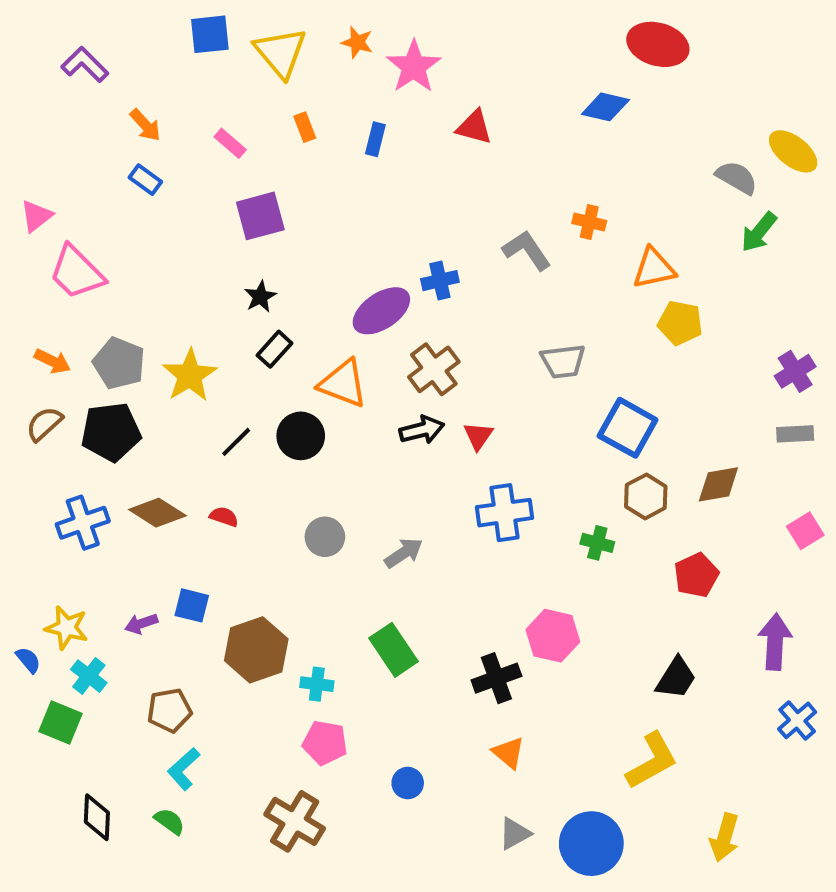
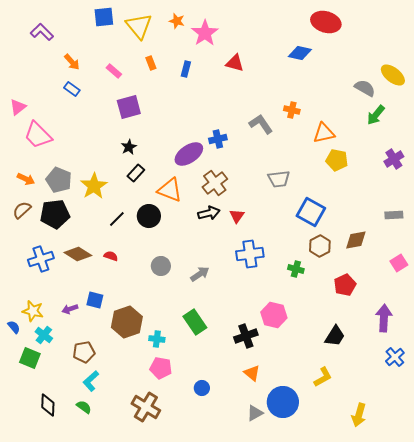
purple cross: (795, 371) -> (394, 159), moved
yellow L-shape: (652, 761) -> (323, 377), size x0.7
blue circle: (591, 844) -> (283, 402), moved

